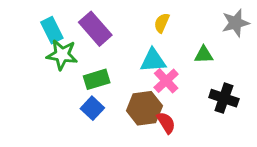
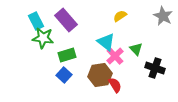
yellow semicircle: (162, 23) -> (120, 16), moved, turned 32
gray star: (236, 23) -> (163, 16), turned -30
green triangle: (204, 55) -> (136, 49), moved, turned 48
cyan triangle: (153, 60) -> (106, 42), turned 42

